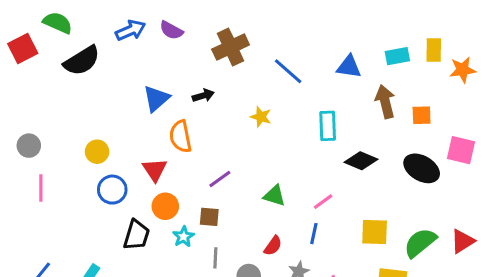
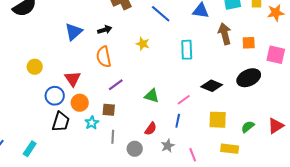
orange semicircle: (180, 136) -> (104, 57), moved
pink square: (461, 150) -> (276, 55), moved
black diamond: (361, 161) -> (212, 86), moved
black ellipse: (422, 168) -> (249, 78), turned -55
blue circle: (112, 190) -> (55, 96), moved
green semicircle: (420, 243) -> (248, 127), size x0.6

